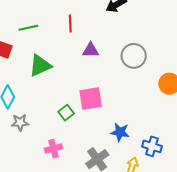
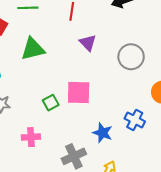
purple triangle: (91, 50) -> (88, 43), turned 36
blue cross: (152, 146) -> (135, 120), moved

